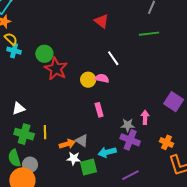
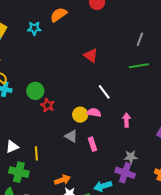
red star: (56, 69) -> (47, 105), size x0.6
pink arrow: (145, 117) -> (126, 120), moved
gray star: (128, 125) -> (131, 157), moved
yellow line: (45, 132) -> (36, 153), moved
gray triangle: (82, 141) -> (71, 136), moved

